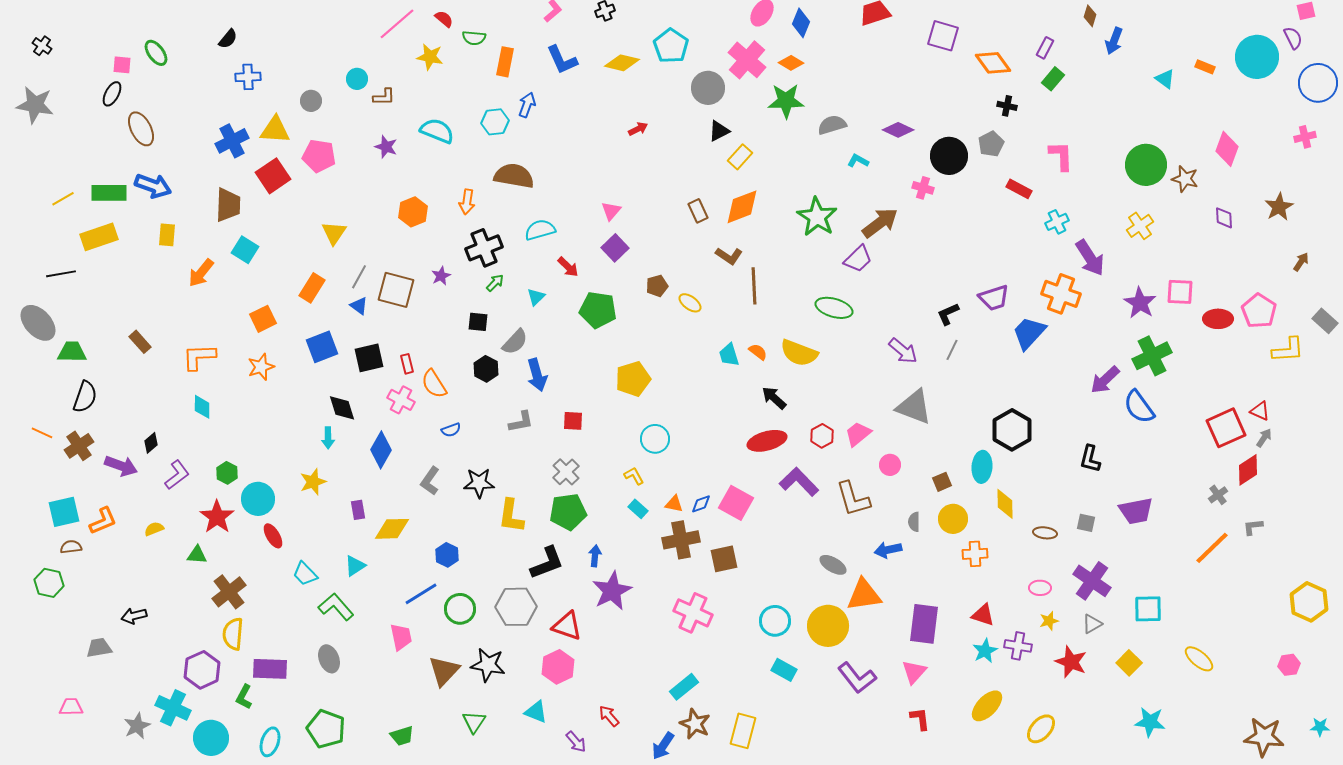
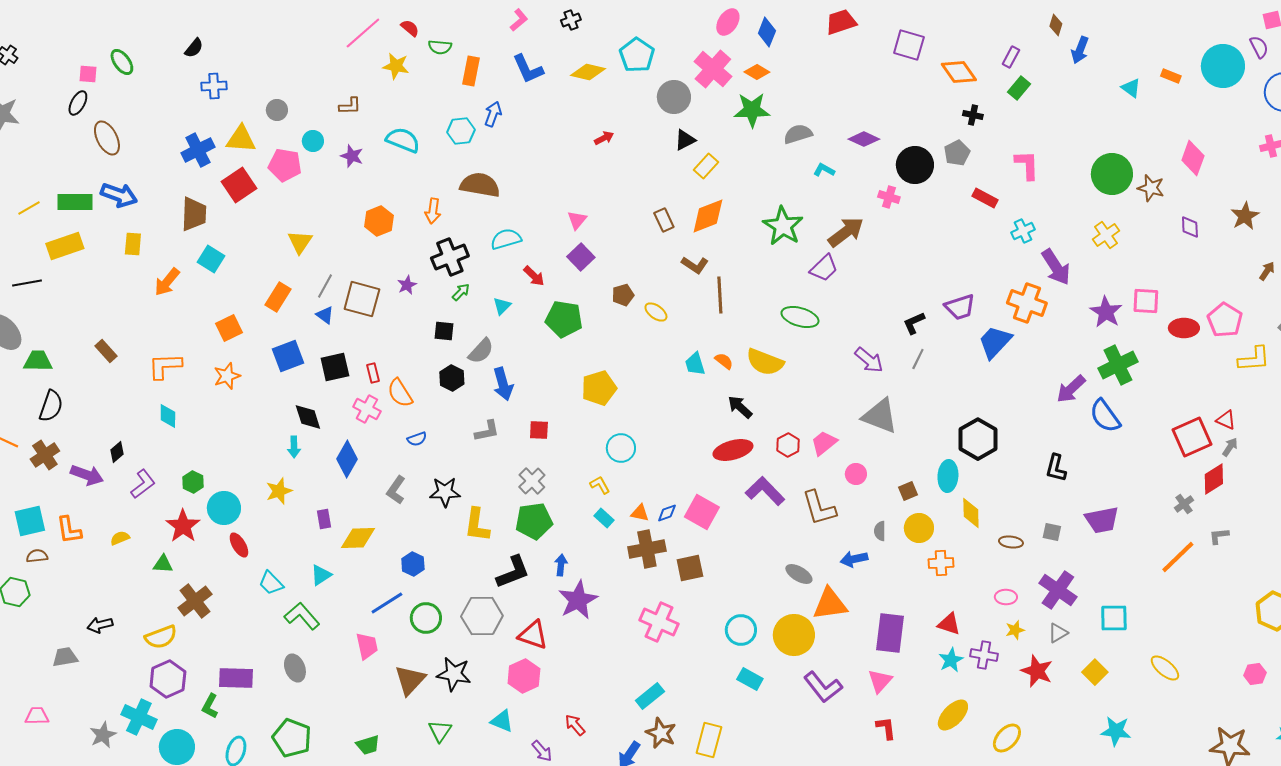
cyan circle: (357, 79) -> (313, 141), moved
orange L-shape: (103, 521) -> (69, 530), turned 104
yellow semicircle: (233, 634) -> (161, 637), moved, turned -116

